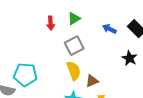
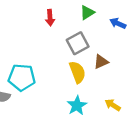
green triangle: (74, 19) -> (87, 13), moved
brown triangle: (92, 81) -> (101, 62), moved

